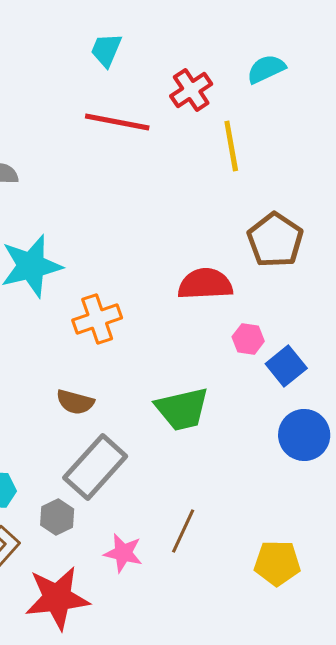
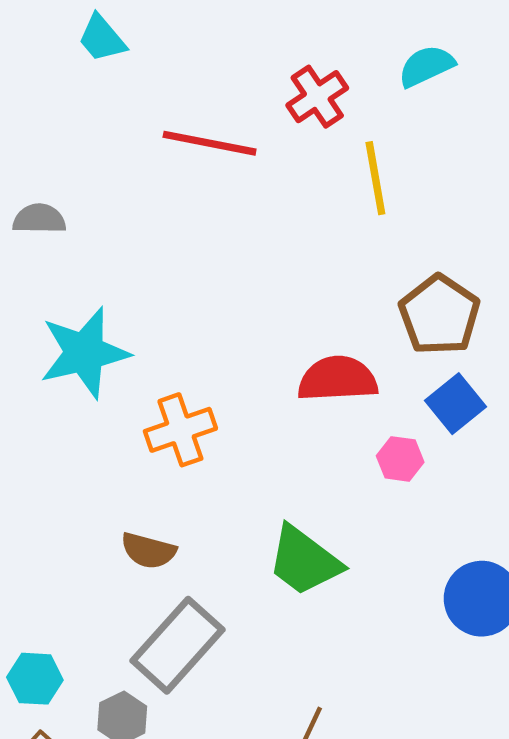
cyan trapezoid: (106, 50) -> (102, 38), moved, turned -63
blue square: (286, 366) -> (455, 404), moved
green trapezoid: (182, 409) -> (304, 561), turned 50

